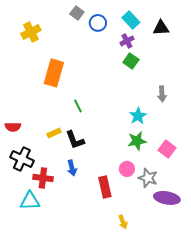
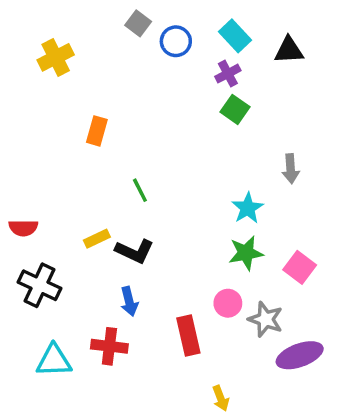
orange rectangle: (54, 73) -> (97, 131), size x0.6
black L-shape: (75, 140) -> (135, 251), turned -45
red cross: (43, 178) -> (109, 346), moved
purple ellipse: (167, 198) -> (300, 355), turned -30

